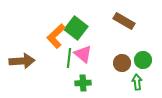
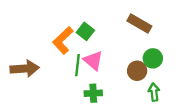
green square: (76, 28) -> (85, 31), size x0.7
green circle: (143, 60) -> (153, 58), moved

